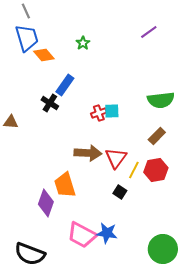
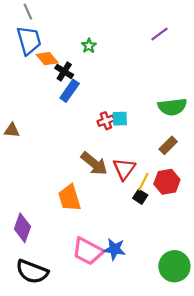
black cross: (50, 103) -> (64, 71), moved
brown arrow: (88, 153) -> (94, 164), turned 36
black square: (120, 192) -> (140, 197), moved
purple diamond: (46, 203) -> (22, 228), moved

